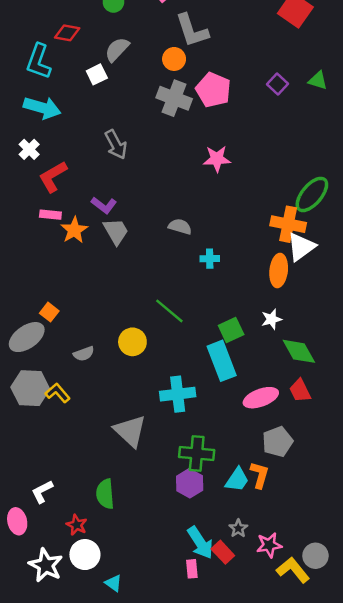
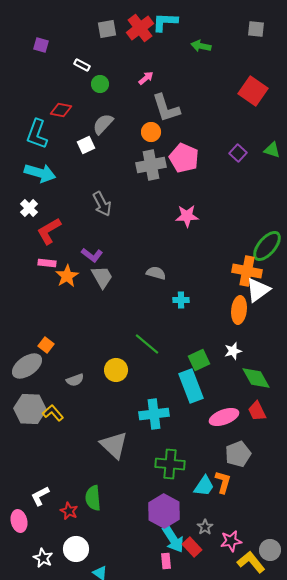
gray cross: (174, 98) -> (151, 165), turned -32
purple hexagon: (190, 483) -> (164, 511), moved, size x1.4
red star: (77, 525) -> (69, 511), moved
white star: (46, 565) -> (43, 558), size x0.7

